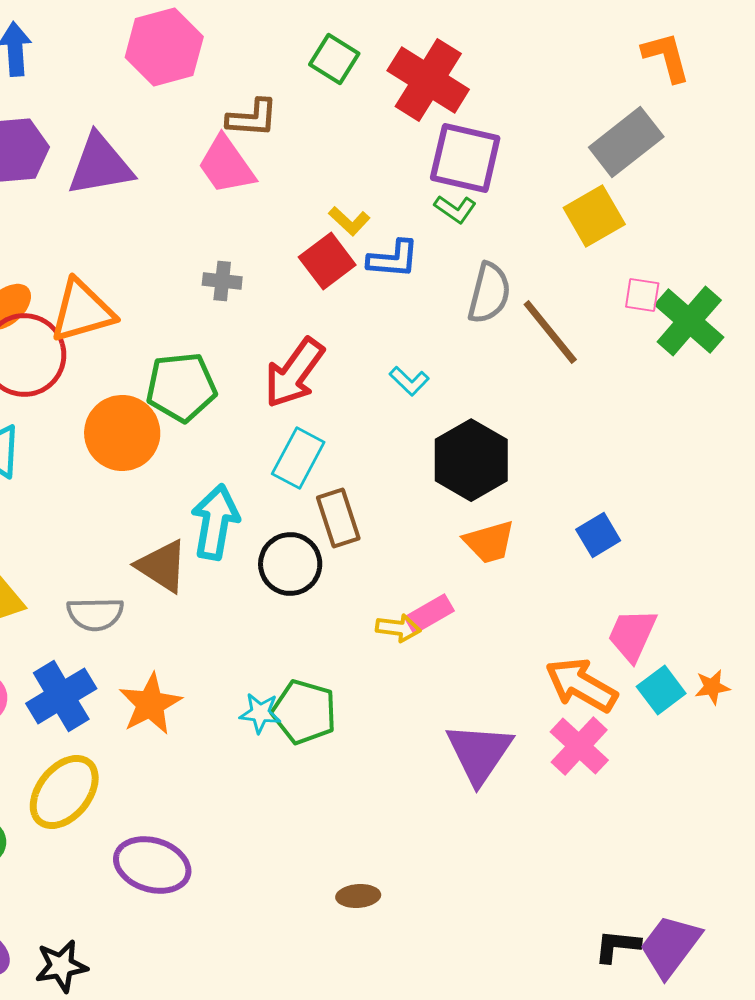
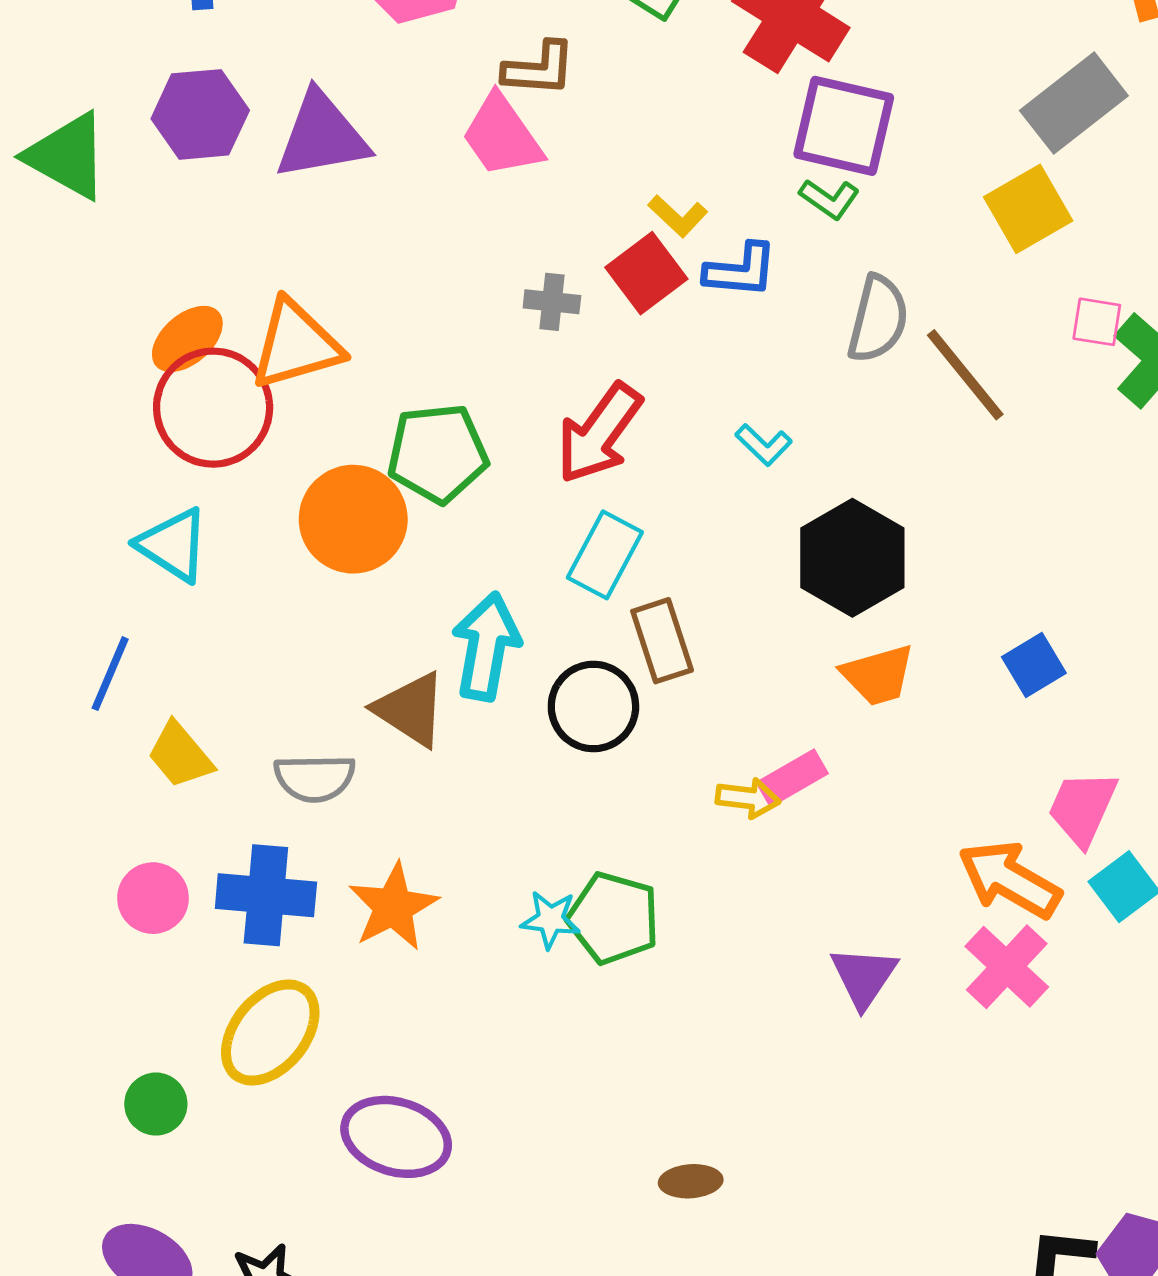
gray cross: (222, 281) -> (552, 302), moved
blue cross: (61, 696) -> (266, 895), turned 36
purple triangle: (479, 753) -> (864, 977), size x0.7

